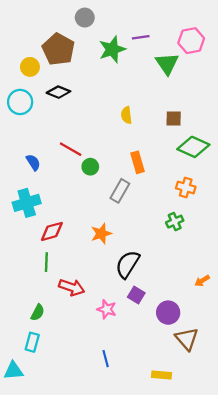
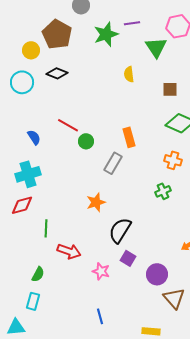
yellow semicircle: (126, 115) -> (129, 74), moved
brown square: (174, 118) -> (170, 89), moved
red diamond: (52, 231) -> (22, 205), moved

